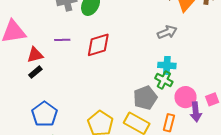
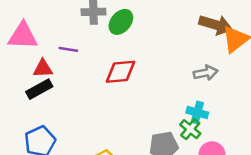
purple line: (62, 40) -> (68, 49), moved
black rectangle: (35, 72) -> (39, 89), size x1.5

